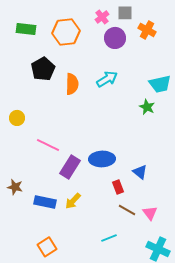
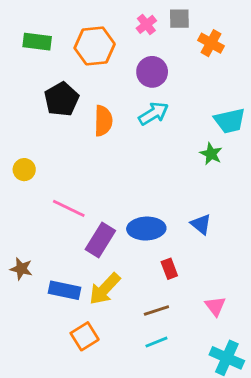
purple circle: (115, 38) -> (152, 72), moved
blue triangle: (140, 172) -> (201, 224), moved
yellow arrow: (73, 201) -> (105, 289), size x1.4
brown line: (127, 210) -> (156, 310), moved, turned -48
orange square: (47, 247) -> (85, 336), moved

